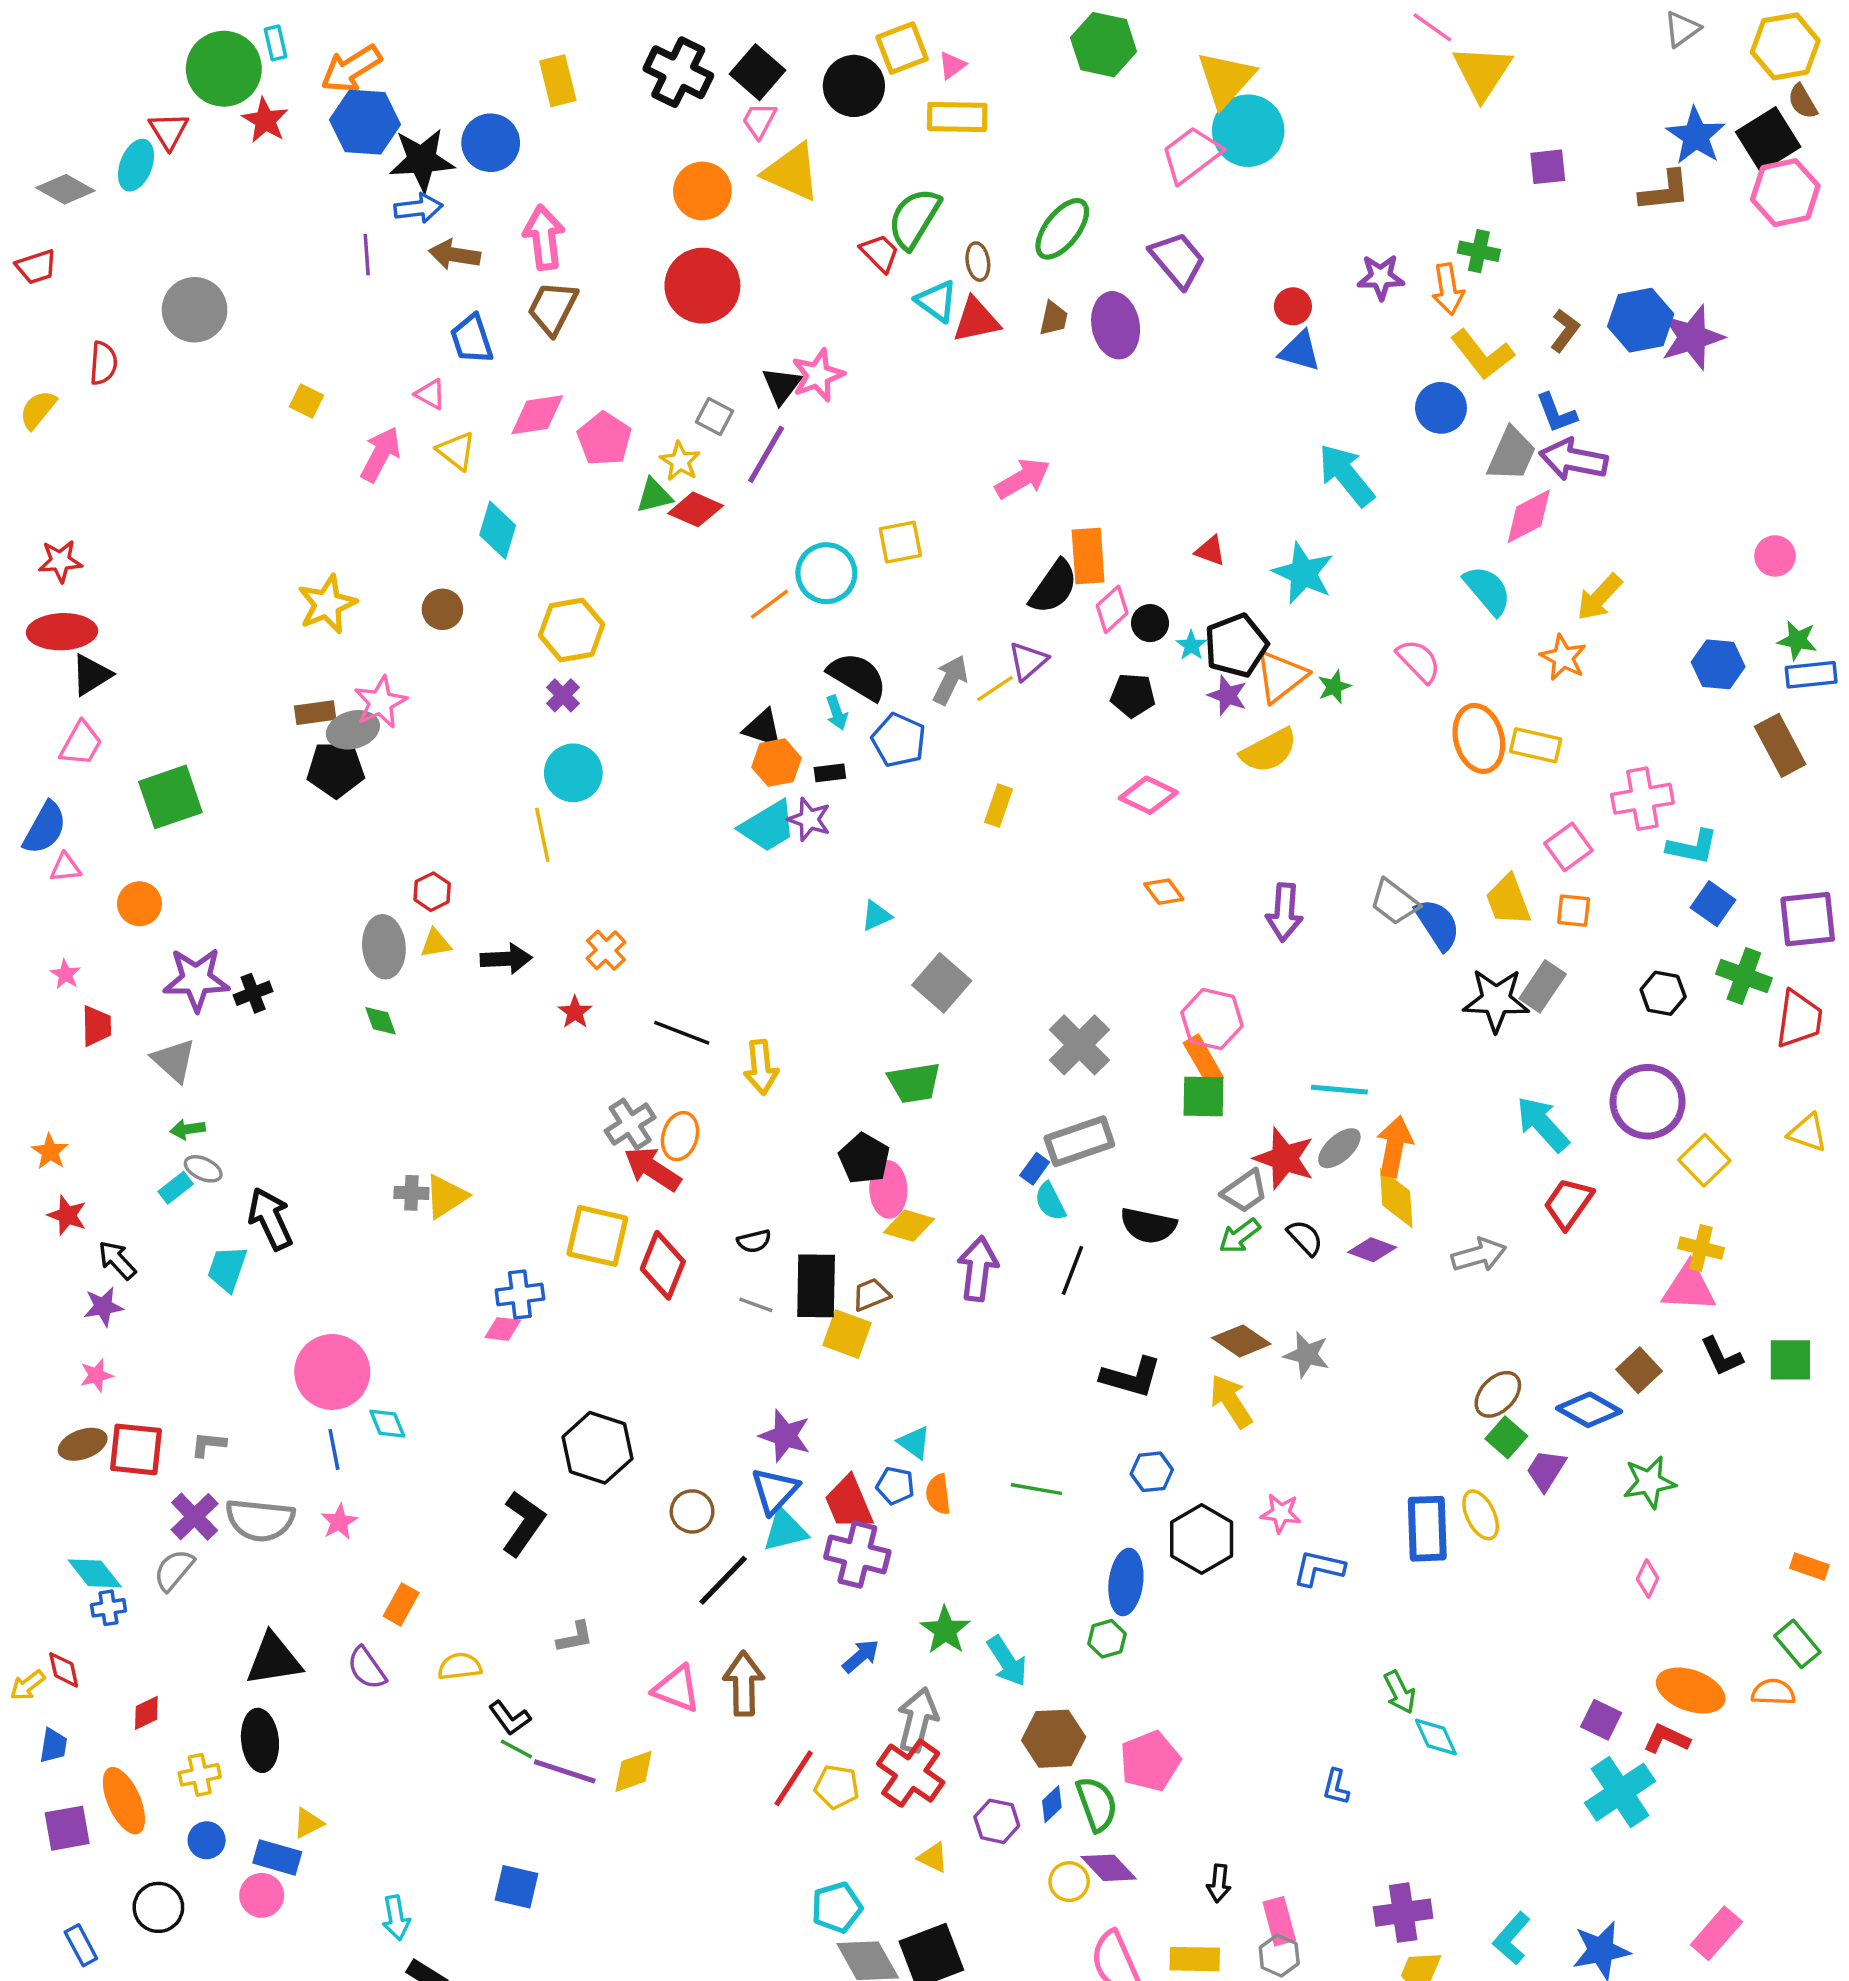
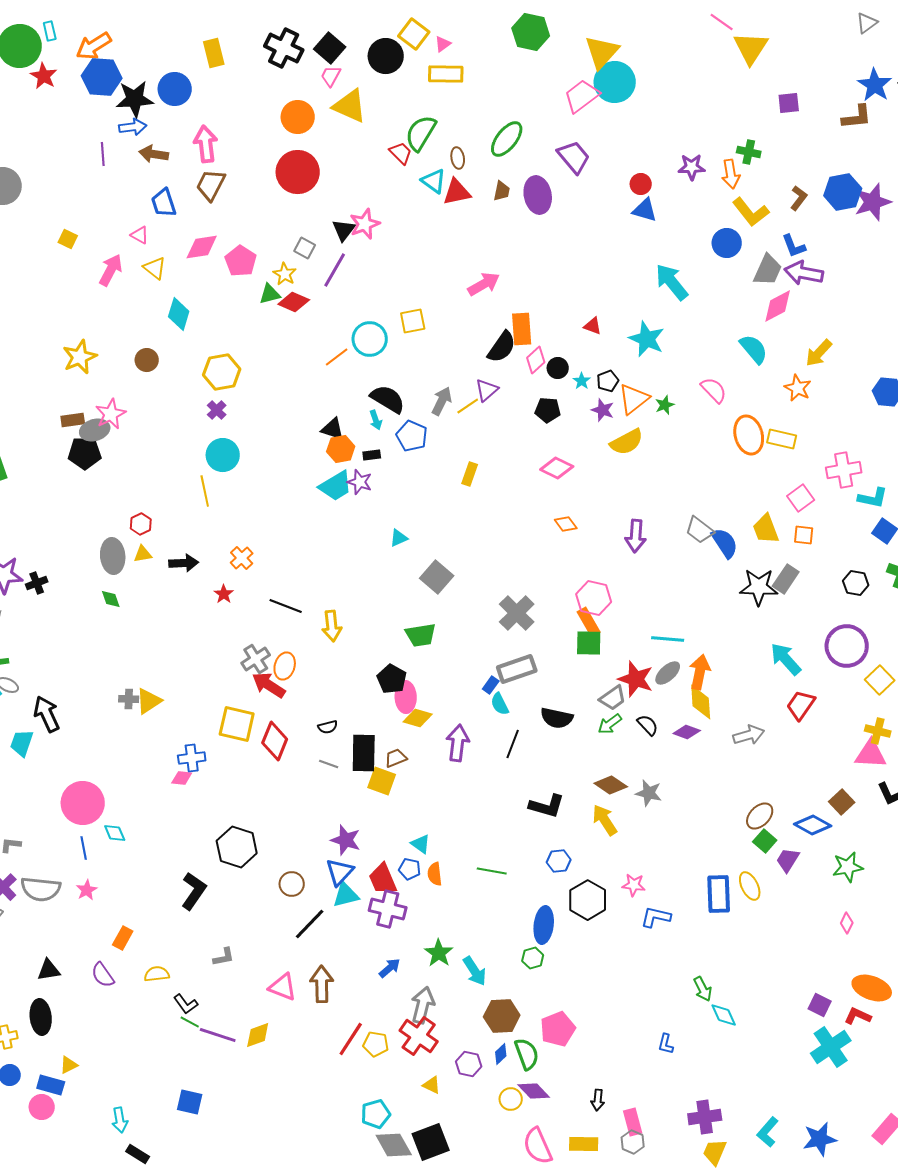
yellow square: (902, 48) -> (414, 34), turned -32
black pentagon: (1236, 645) -> (608, 381), size x0.6
black triangle: (274, 1659) -> (49, 970), size x0.7

